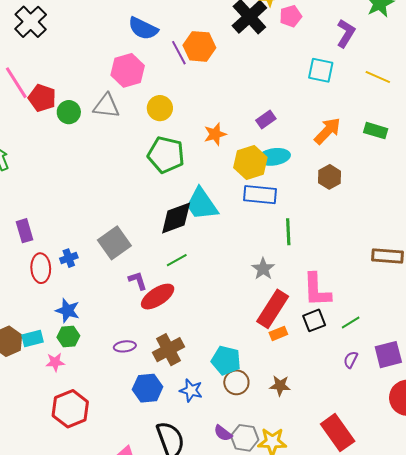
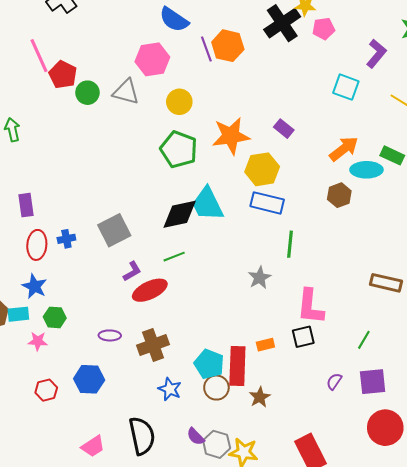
purple rectangle: (266, 120) -> (284, 129), turned 66
orange star: (215, 134) -> (231, 136), size x1.6
cyan ellipse: (274, 157) -> (366, 170), moved
purple L-shape: (138, 281) -> (132, 271), turned 70
red rectangle: (273, 309) -> (237, 366), moved, turned -39
blue star: (68, 310) -> (34, 286), moved
green line: (351, 322) -> (364, 340), moved, turned -36
brown star: (280, 386) -> (260, 397), turned 30
blue hexagon: (148, 388) -> (89, 379), moved
red hexagon: (70, 409) -> (46, 390), size x0.6

